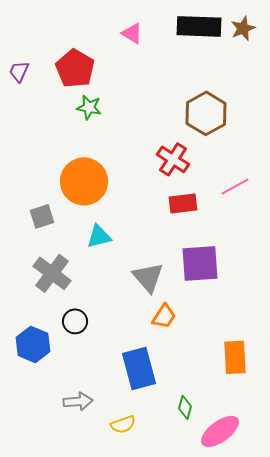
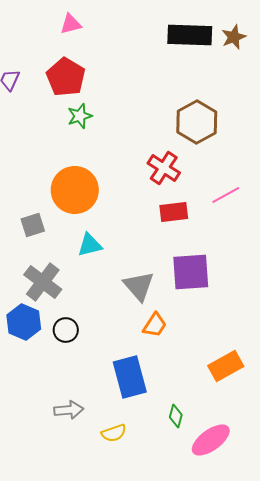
pink triangle: (132, 33) -> (71, 24), moved, turned -45
green star: (89, 107) -> (80, 116), turned -30
blue hexagon: (33, 344) -> (24, 322), moved
orange rectangle: (235, 357) -> (226, 366), turned 64

